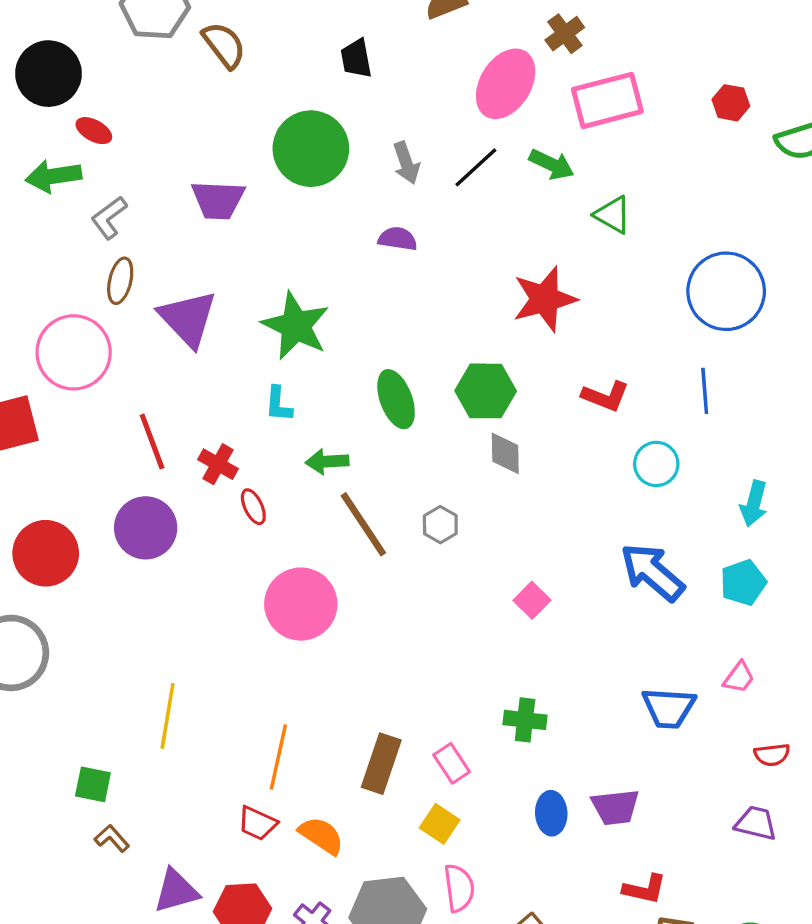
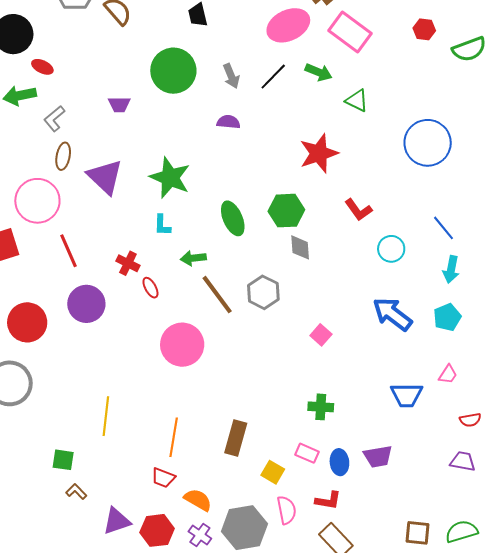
pink ellipse: (506, 84) -> (288, 25), turned 36
pink rectangle: (607, 100) -> (350, 32), turned 54
purple trapezoid: (218, 200) -> (119, 104), size x0.7
blue line: (705, 391) -> (444, 228), moved, turned -32
red L-shape: (605, 396) -> (358, 210), turned 36
red line: (152, 442) -> (69, 251), moved
gray hexagon: (440, 525) -> (263, 292), size x1.5
pink rectangle: (452, 763) -> (307, 453), moved, turned -30
orange semicircle: (321, 836) -> (198, 500), moved
red L-shape: (645, 889) -> (328, 501), moved

